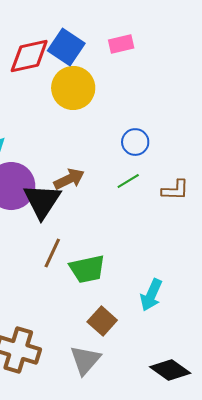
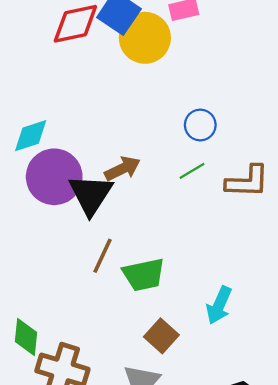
yellow circle: (73, 88) -> (145, 38), moved
brown L-shape: (175, 190) -> (247, 182), size x1.4

